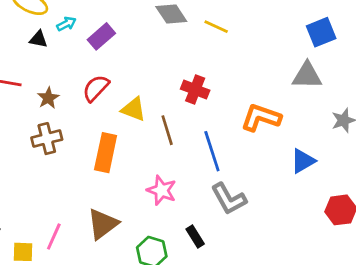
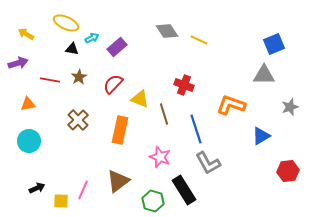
brown star: (48, 98) -> (79, 77), moved
brown cross: (47, 139) -> (78, 120), turned -30
black rectangle: (195, 237) -> (184, 190), size x1.8

